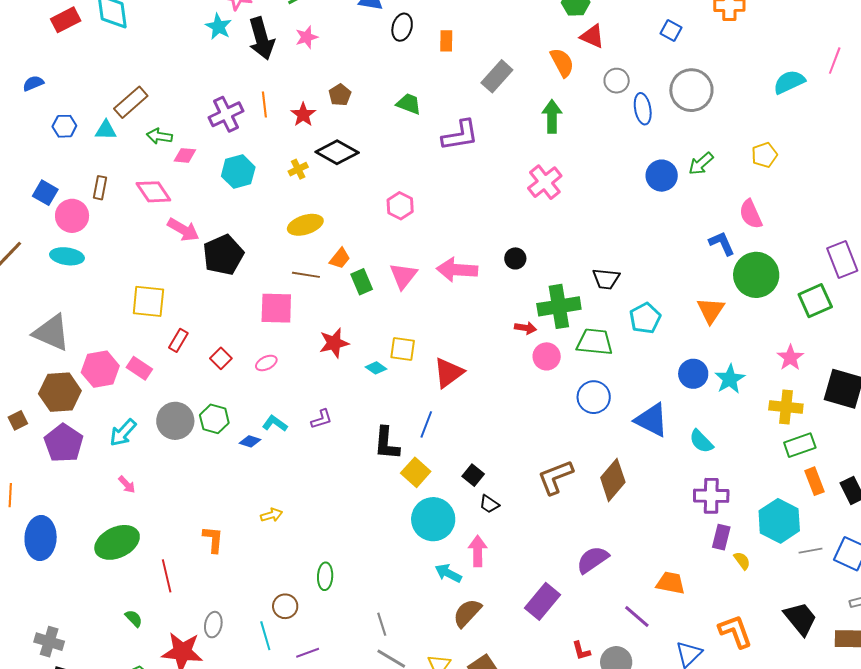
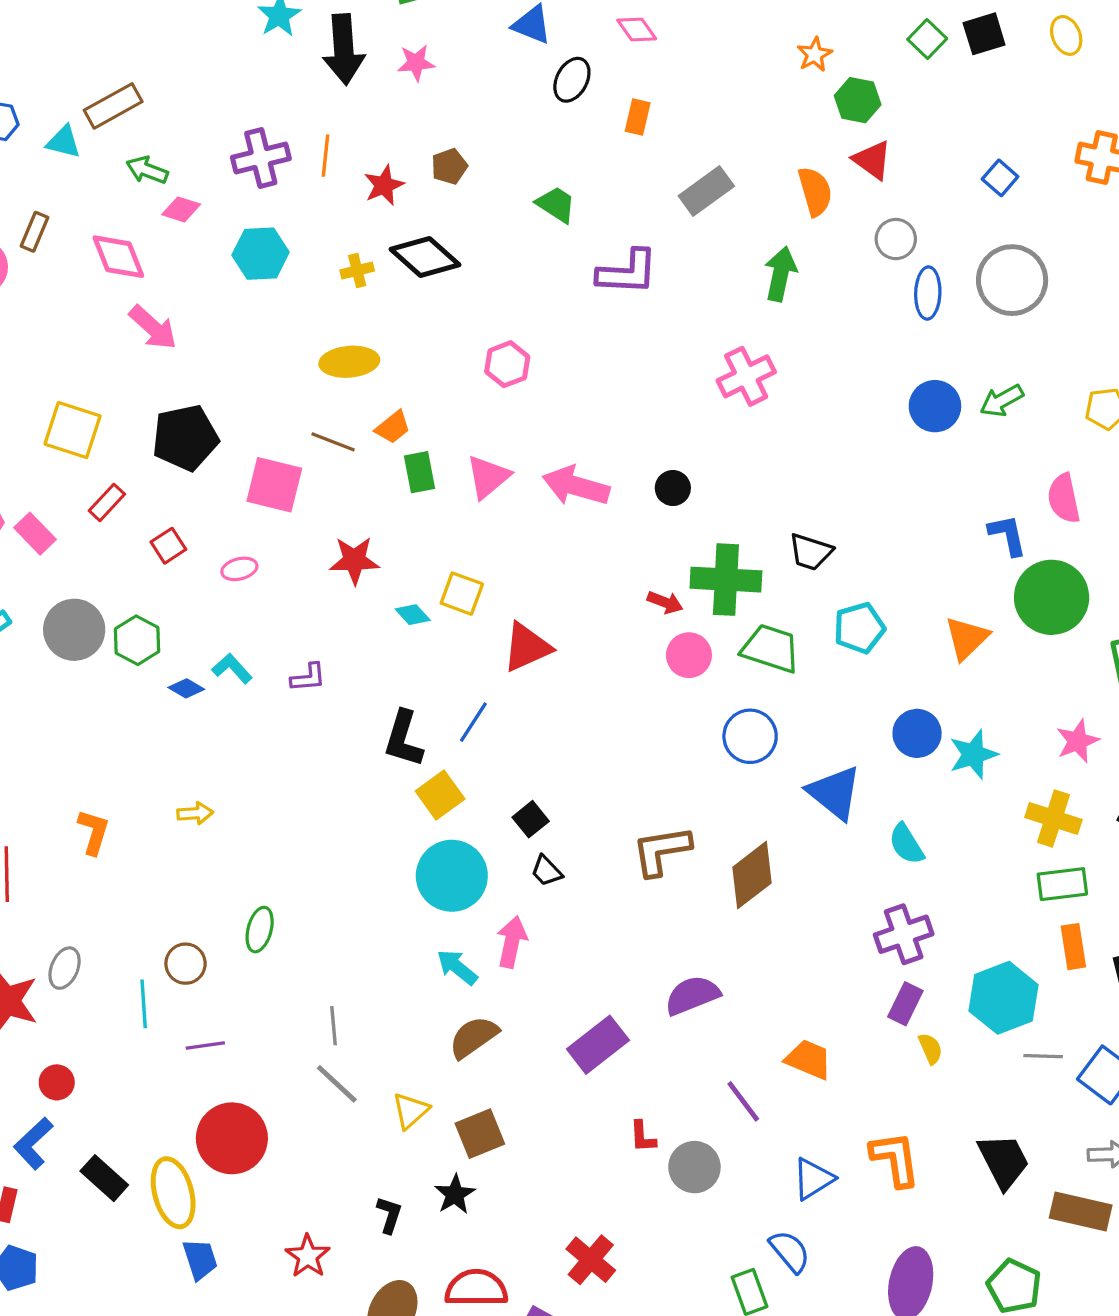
black pentagon: (223, 255) -> (185, 438), moved
purple cross: (711, 496) -> (904, 934), turned -32

